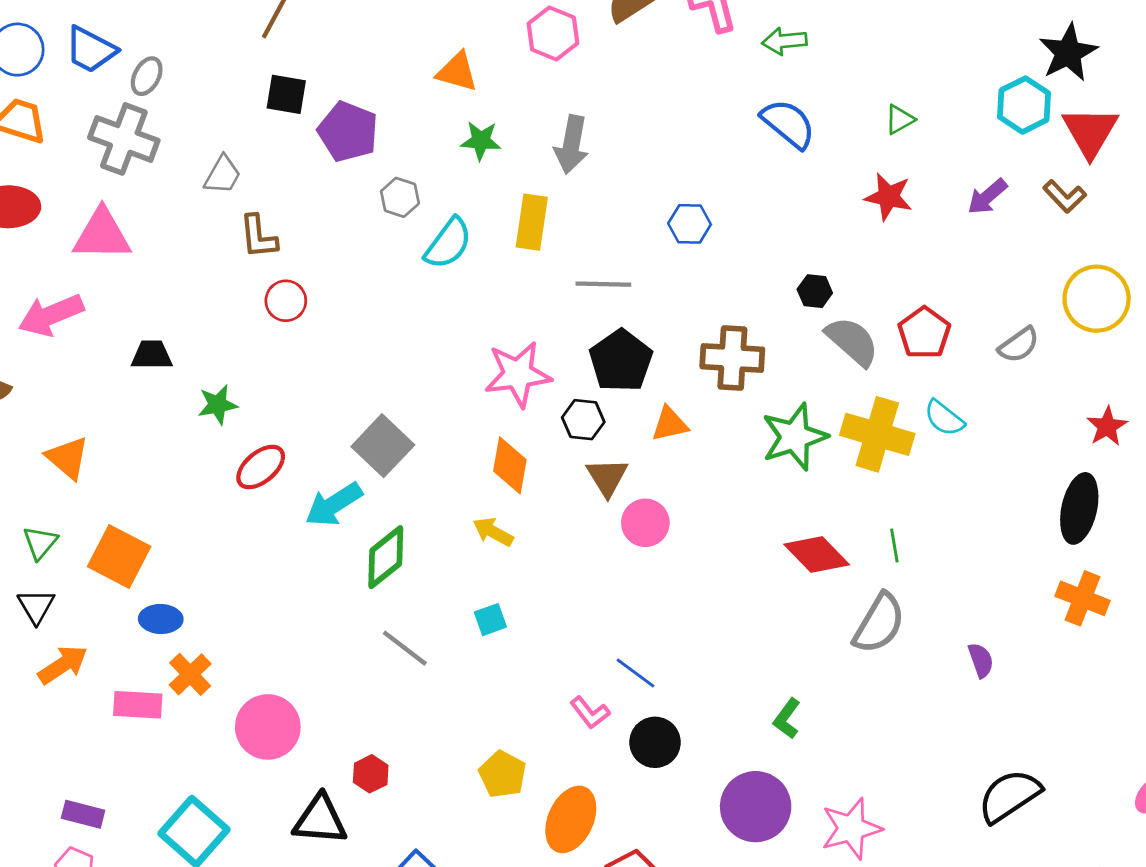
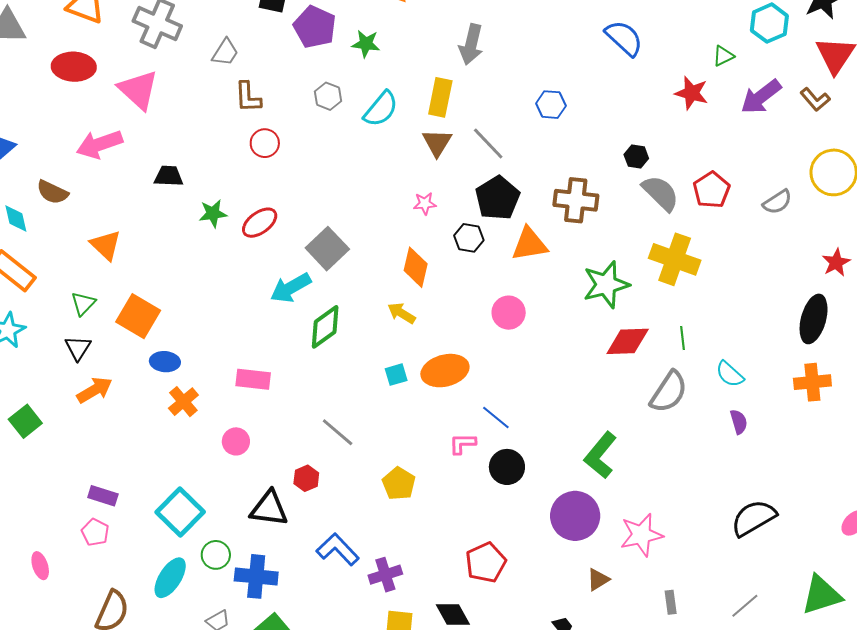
cyan hexagon: (1024, 105) -> (769, 23), moved
green triangle: (900, 119) -> (723, 56), moved
green star: (481, 141) -> (366, 44), moved
gray hexagon: (400, 197) -> (328, 96), moved
purple arrow: (987, 197) -> (761, 97), size x1.4
pink triangle: (102, 235) -> (138, 90), turned 39
gray line: (603, 284) -> (488, 144), turned 42
pink star: (518, 374) -> (425, 203), size x0.5
cyan semicircle: (944, 418) -> (730, 374), moved
orange triangle: (670, 424) -> (529, 244), size x1.4
green star: (794, 437) -> (606, 285), moved
red ellipse: (261, 467) -> (260, 223), moved
brown triangle: (607, 477) -> (437, 143), moved
red diamond: (817, 555) -> (628, 341), turned -51
orange cross: (1083, 598) -> (812, 382), turned -30
gray line: (405, 648) -> (338, 432), moved
pink rectangle: (138, 705) -> (253, 379), moved
pink L-shape: (590, 713) -> (462, 444), turned 124
green L-shape: (787, 718) -> (600, 455), size x1.6
pink circle: (268, 727) -> (236, 441), size x0.6
orange ellipse: (571, 819) -> (445, 371), moved, turned 48

